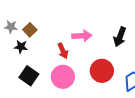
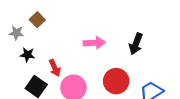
brown square: (30, 30) -> (37, 20), moved
red arrow: (63, 51) -> (55, 68), moved

